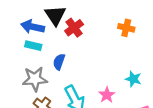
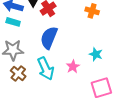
blue semicircle: (59, 62) -> (49, 38), moved, size x1.6

